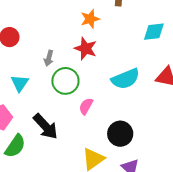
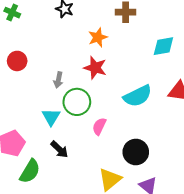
cyan triangle: (20, 83) -> (51, 117), moved
black arrow: (45, 126) -> (59, 149), size x0.7

